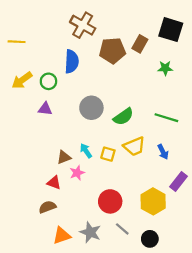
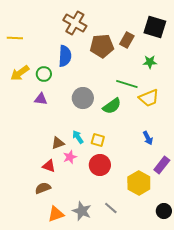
green line: (166, 118) -> (127, 84), moved
yellow trapezoid: (134, 146) -> (149, 98), moved
red circle: (110, 201) -> (100, 165), moved
black circle: (150, 239) -> (164, 211), moved

